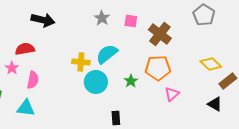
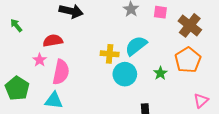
orange pentagon: (158, 68) -> (188, 60), turned -30
pink semicircle: (33, 80) -> (61, 72), size x1.4
pink triangle: (172, 94) -> (201, 101), moved

